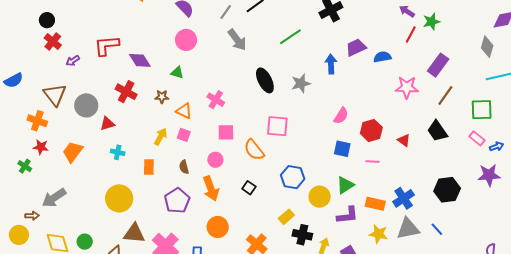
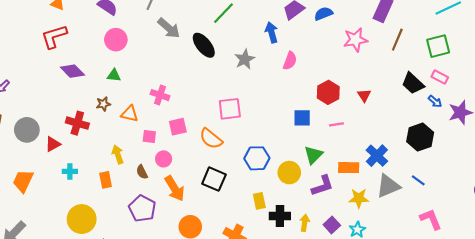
red L-shape: (107, 46) -> (54, 36), moved
black ellipse: (265, 80) -> (204, 45), moved
red cross: (126, 92) -> (77, 123), moved
pink semicircle: (341, 116) -> (290, 61), moved
black trapezoid: (437, 131) -> (413, 83), moved
pink square: (184, 135) -> (149, 136), moved
yellow arrow: (161, 137) -> (118, 154), moved, turned -36
red triangle: (404, 140) -> (364, 95), turned 32
blue arrow: (497, 146) -> (435, 101), moved, turned 72
pink circle: (215, 160) -> (164, 159), moved
black square: (249, 188) -> (214, 179), size x1.6
yellow rectangle: (286, 217) -> (259, 201), turned -49

